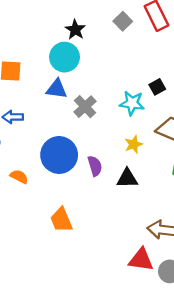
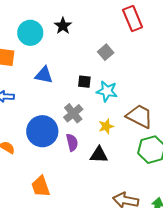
gray square: (123, 21) -> (106, 52), moved
cyan circle: (65, 57) -> (30, 33), moved
black square: (157, 87) -> (84, 82), moved, turned 32
gray cross: (85, 107) -> (73, 113), moved

